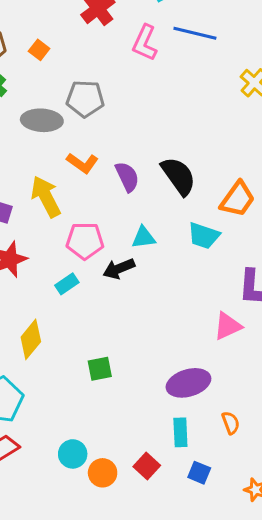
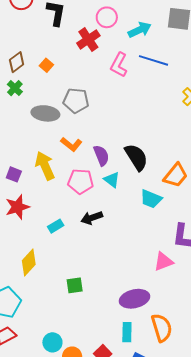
cyan triangle: (144, 237) -> (112, 180), moved, turned 42
pink pentagon: (85, 241) -> (80, 181), moved
orange semicircle: (231, 423) -> (162, 328), size x1.8

